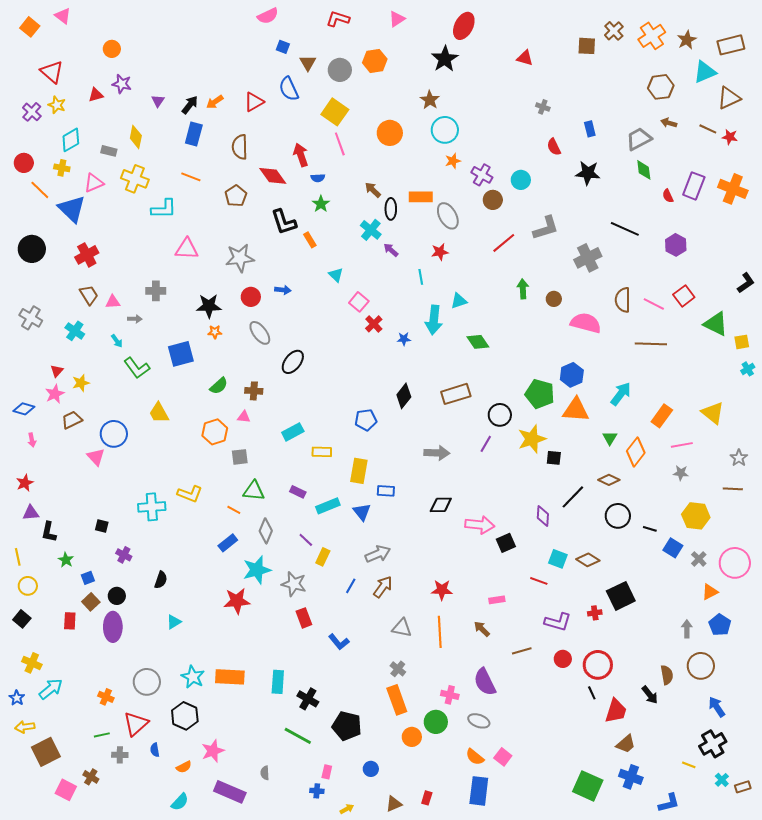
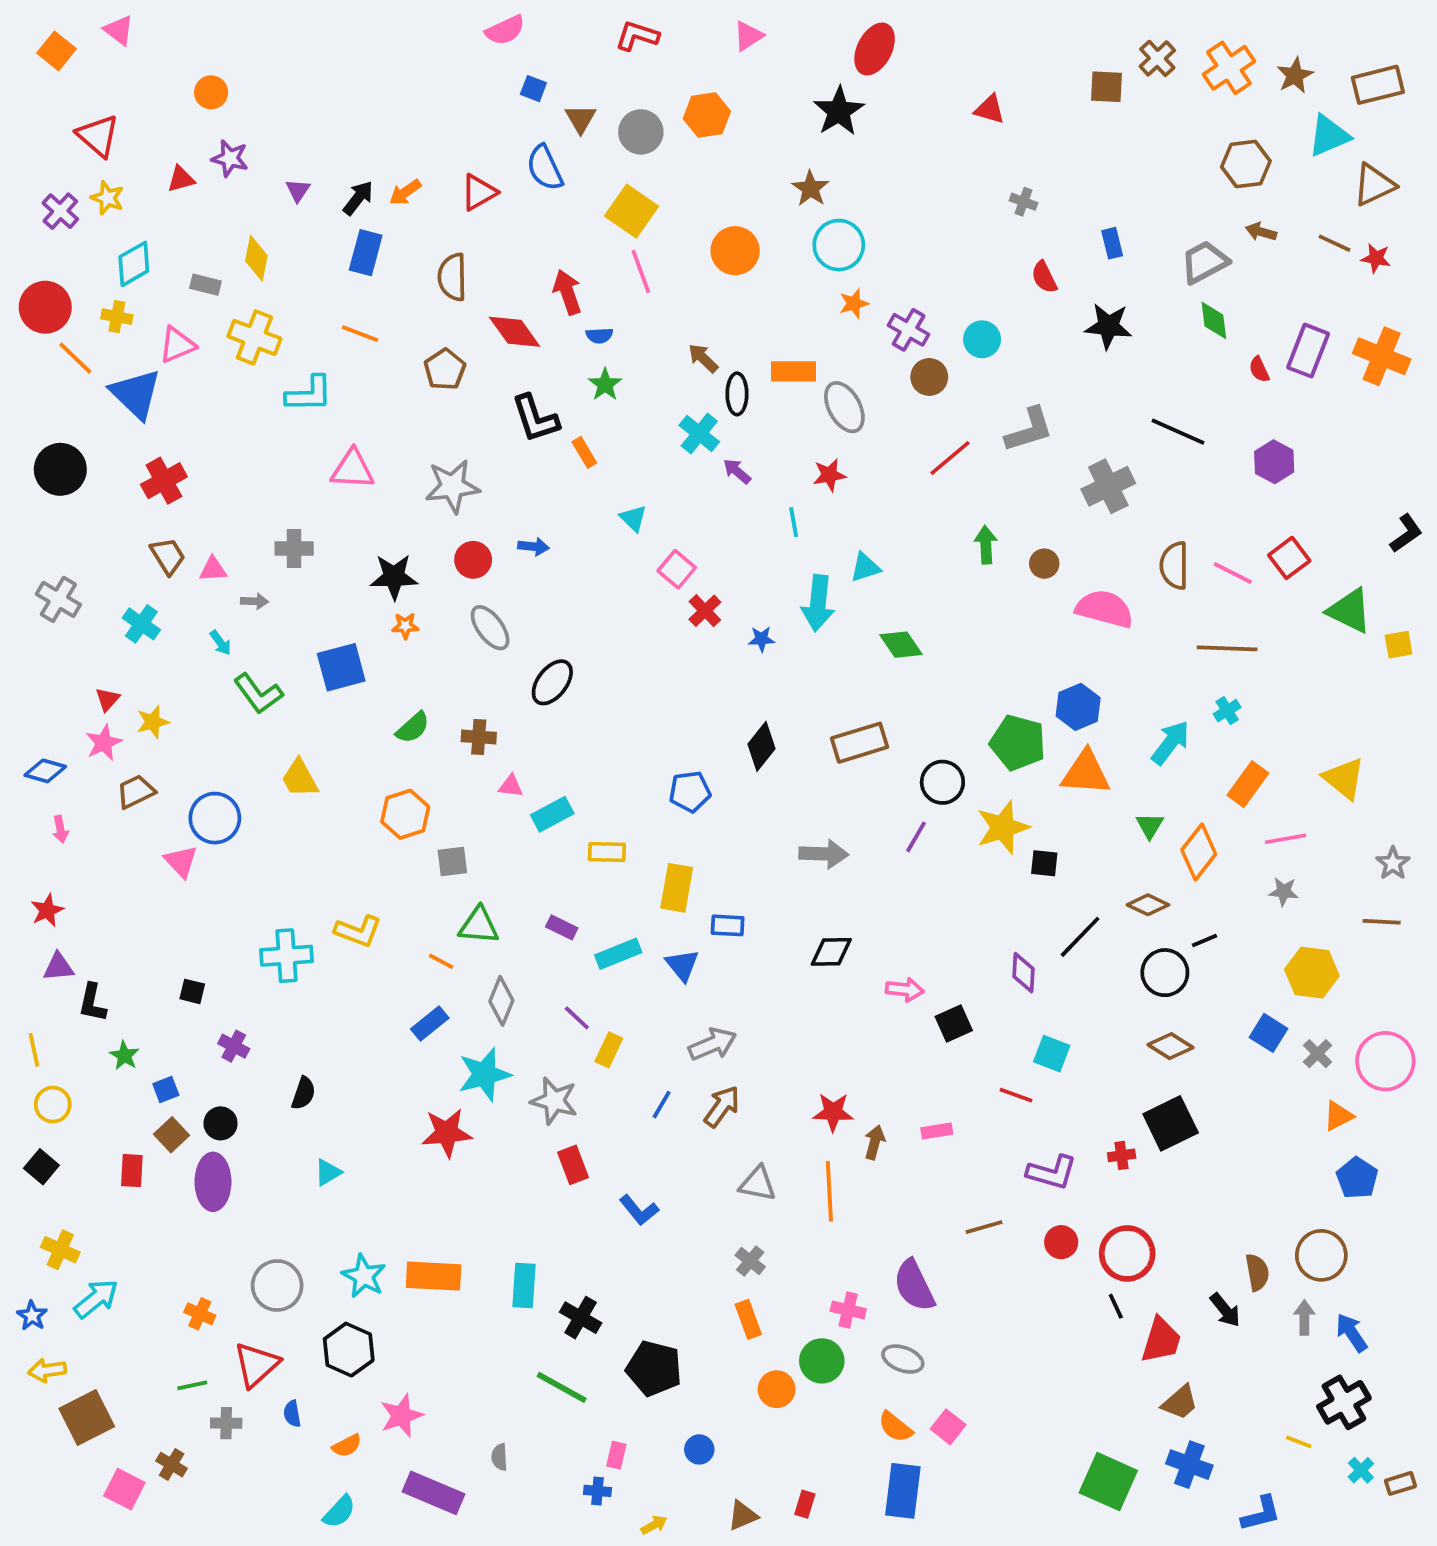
red circle: (24, 163) -> (45, 307), size x1.4
cyan cross: (748, 369) -> (1227, 711), moved
pink triangle: (244, 417) -> (511, 786), moved
pink arrow: (480, 525) -> (905, 990), size x0.7
black line: (650, 529) -> (1204, 941), moved, turned -40
brown diamond: (588, 560) -> (1171, 1046), moved
brown arrow: (482, 629) -> (875, 1142), moved, turned 60
gray arrow: (687, 629) -> (1304, 1318), moved
orange rectangle: (397, 700) -> (748, 1319), size x0.7

